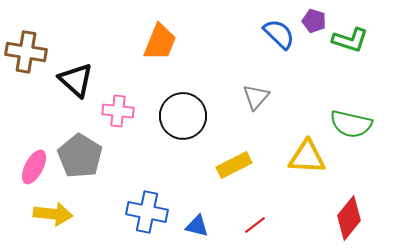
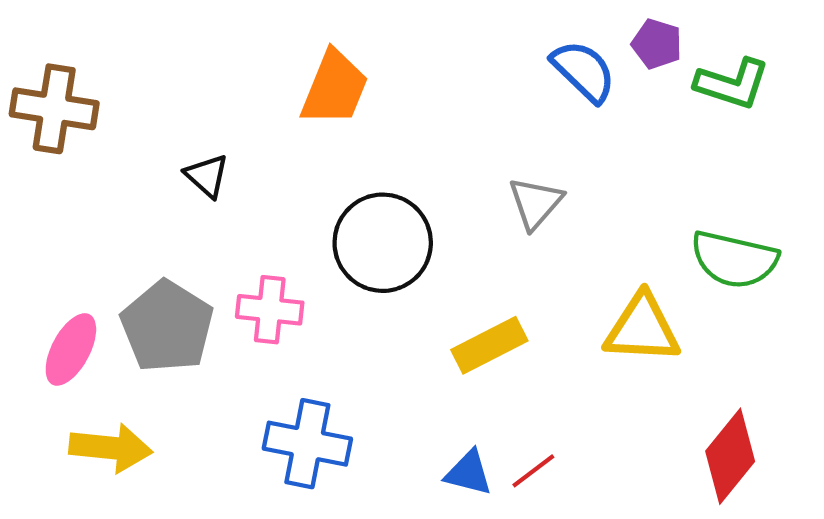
black triangle: (76, 80) -> (207, 176), moved, size x0.6
pink cross: (118, 111) -> (270, 310), moved
blue triangle: (197, 226) -> (469, 473), moved

